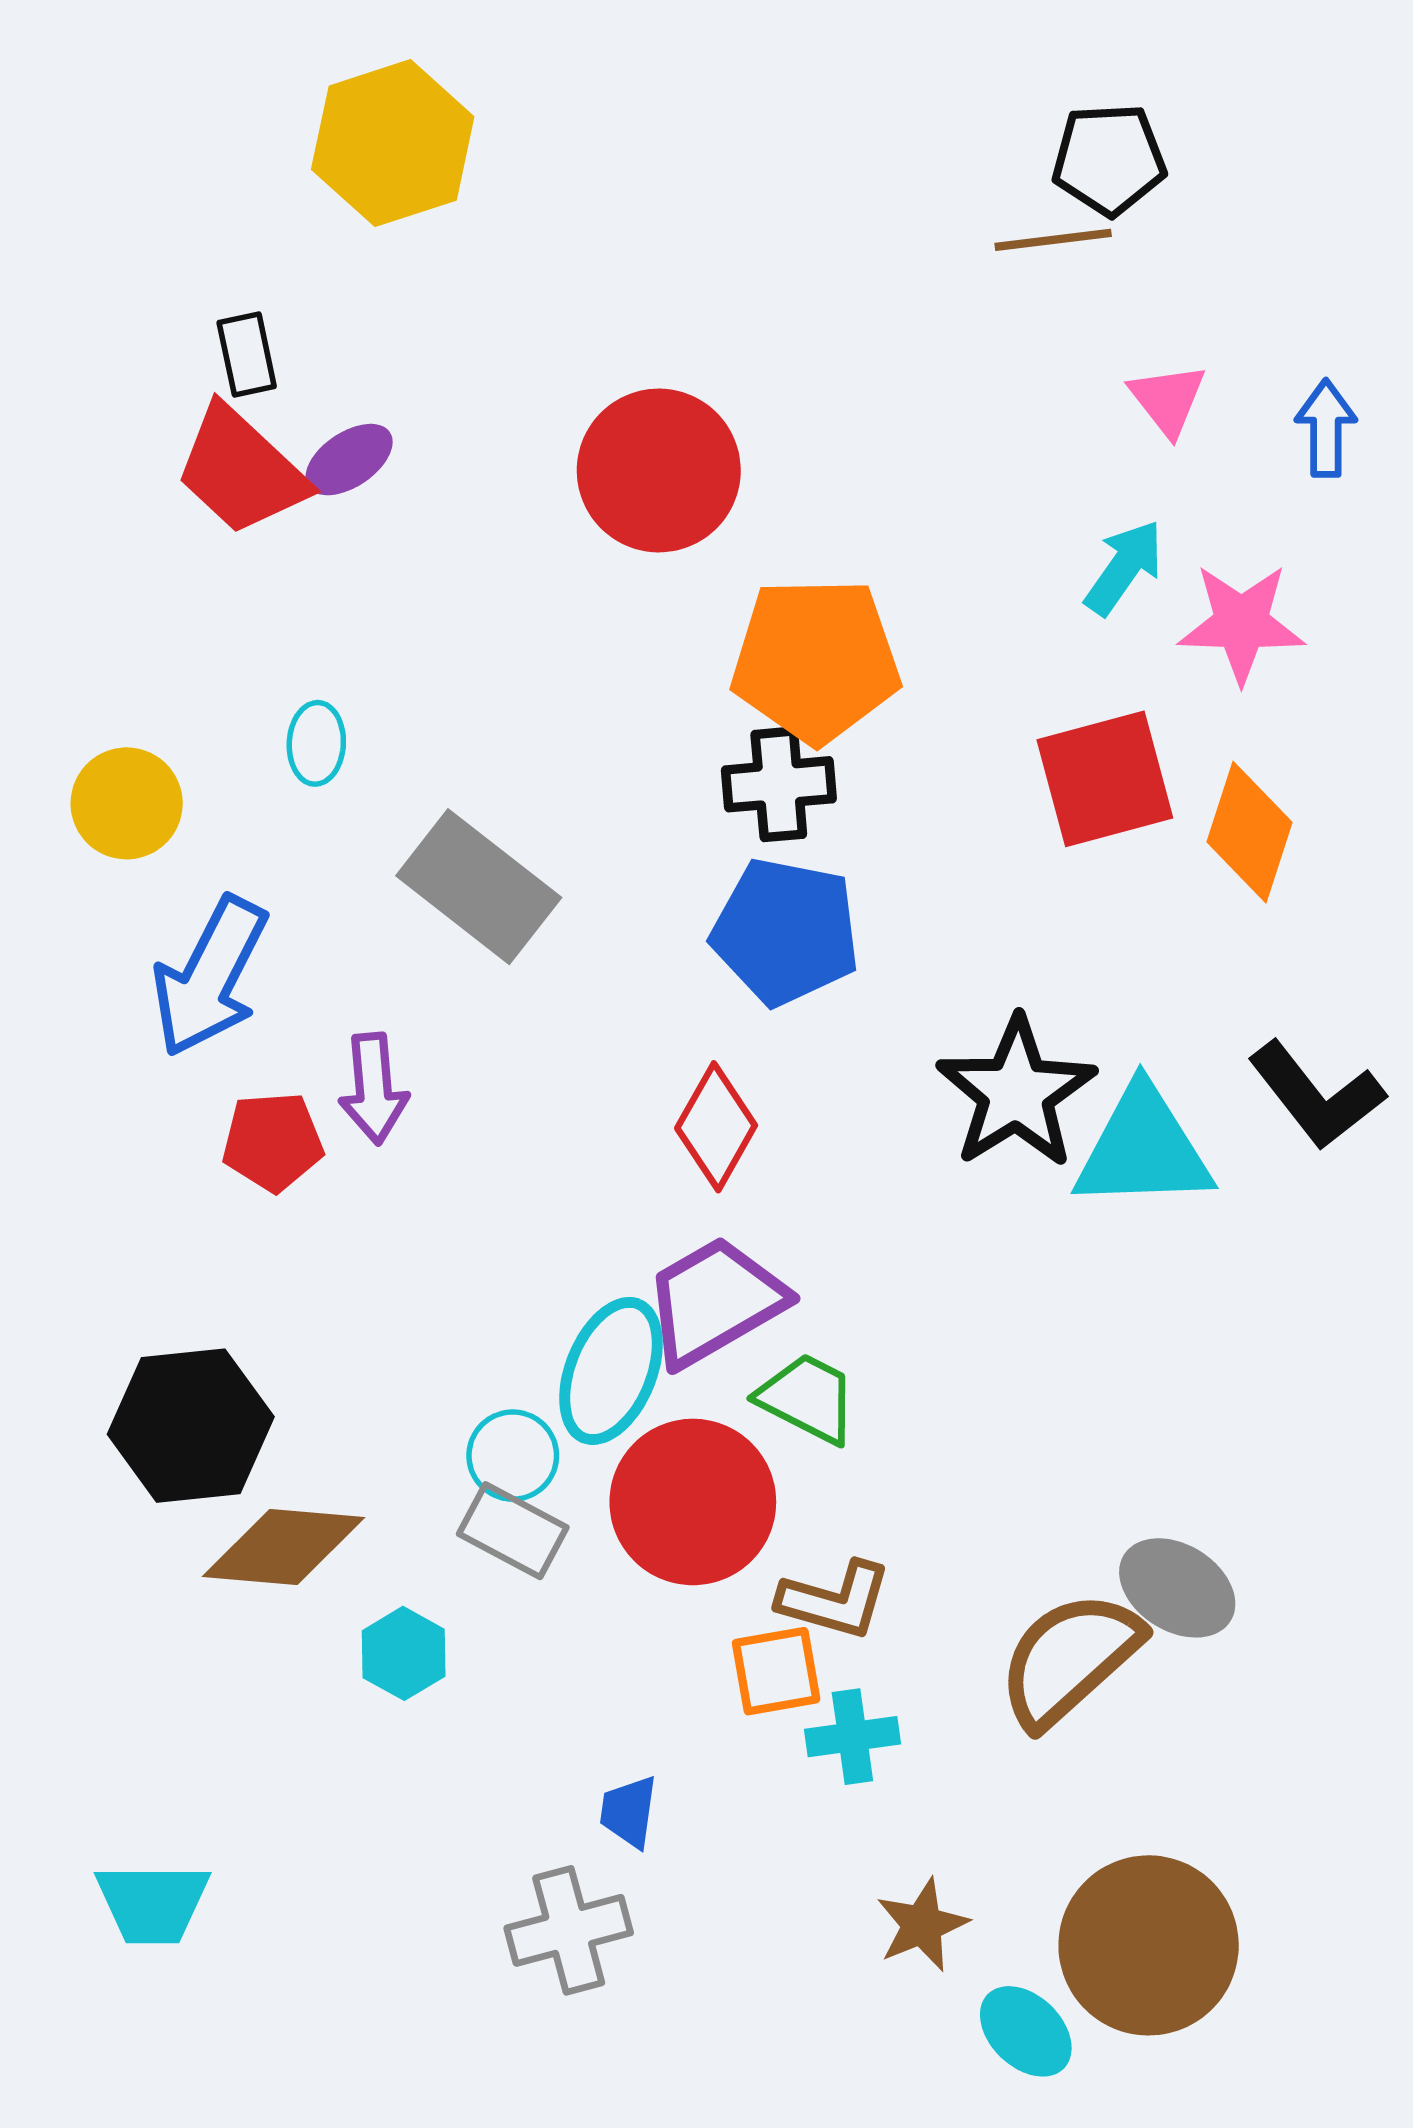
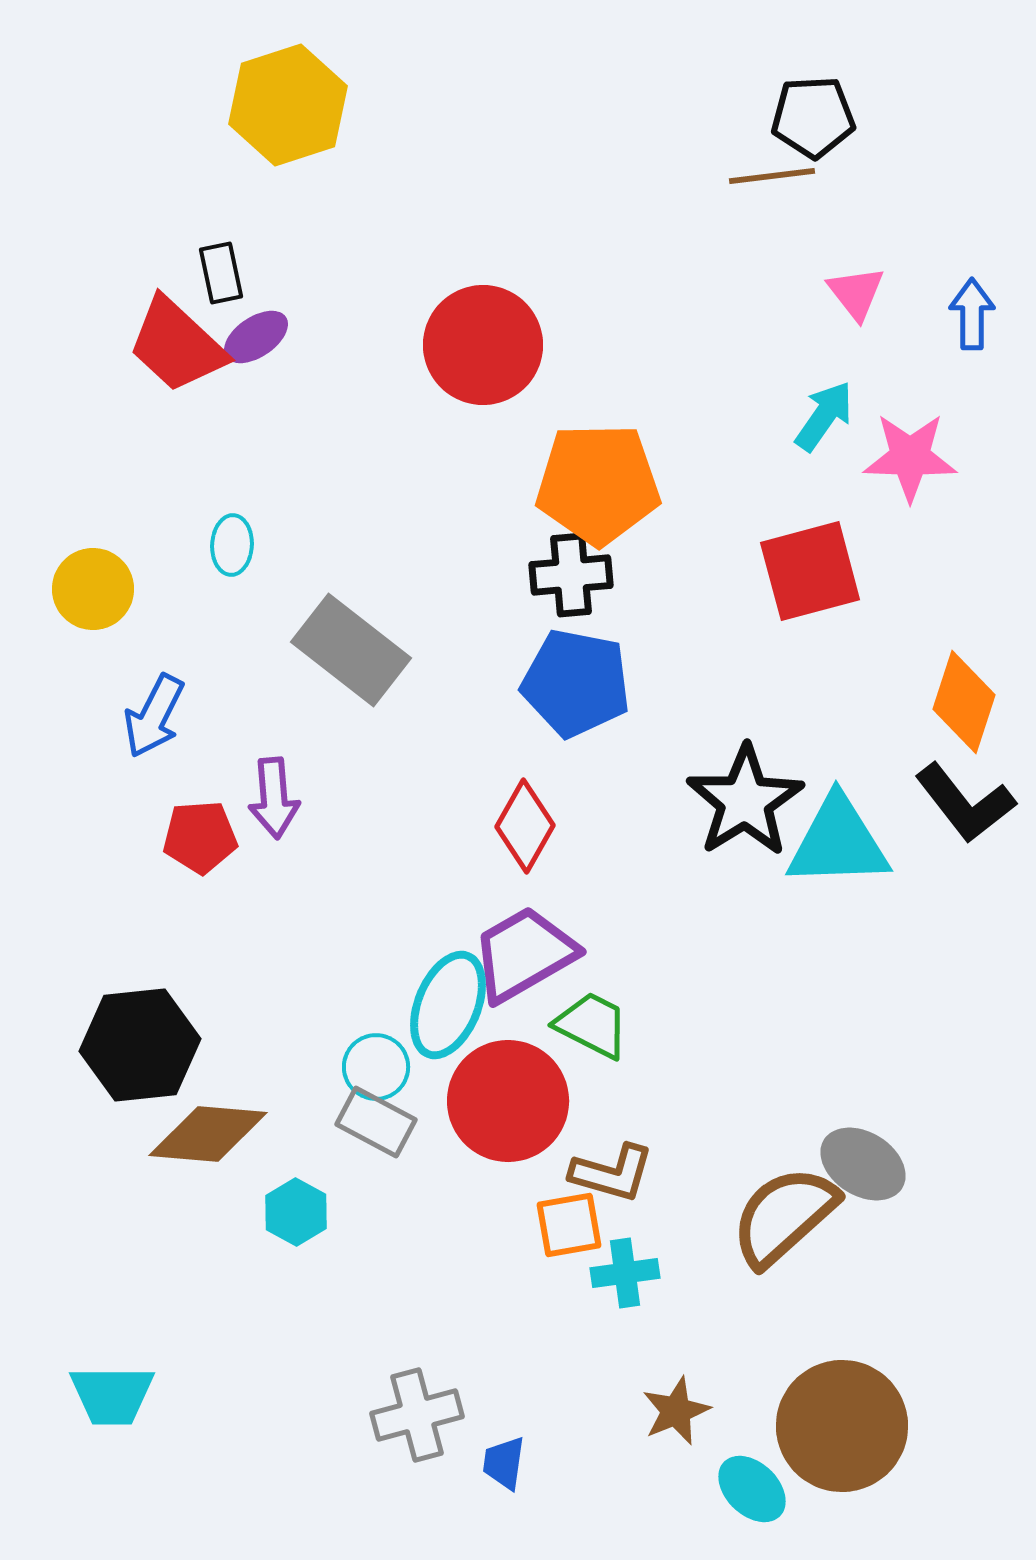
black rectangle: (247, 355) -> (221, 273), moved
orange diamond: (1250, 832) -> (964, 702), moved
blue arrow: (210, 977) -> (154, 716), size x0.7
blue trapezoid: (629, 1812) -> (504, 1463), moved

